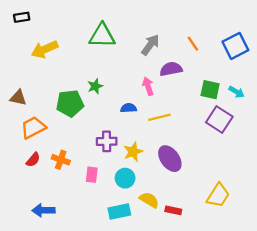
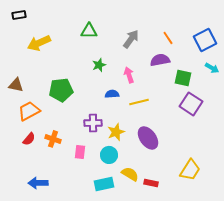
green triangle: (102, 36) -> (89, 31), size x0.7
purple semicircle: (171, 69) -> (160, 60), moved
green star: (95, 86) -> (99, 65), moved
cyan arrow: (237, 92) -> (212, 68), moved

